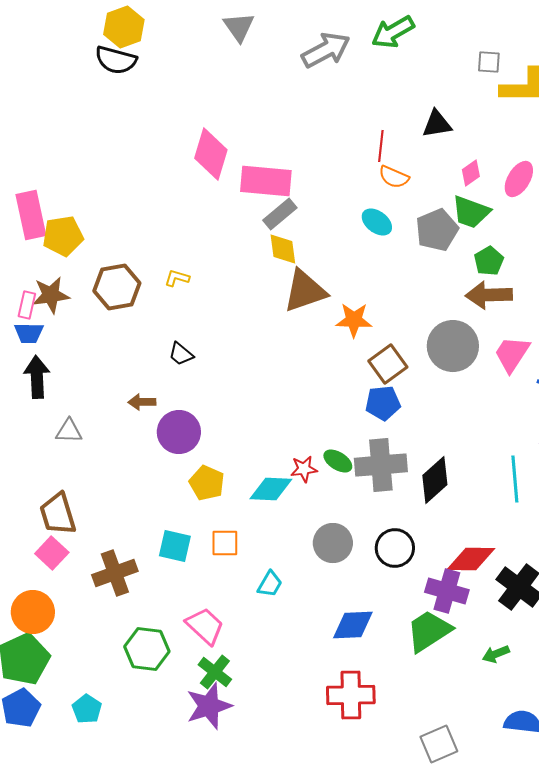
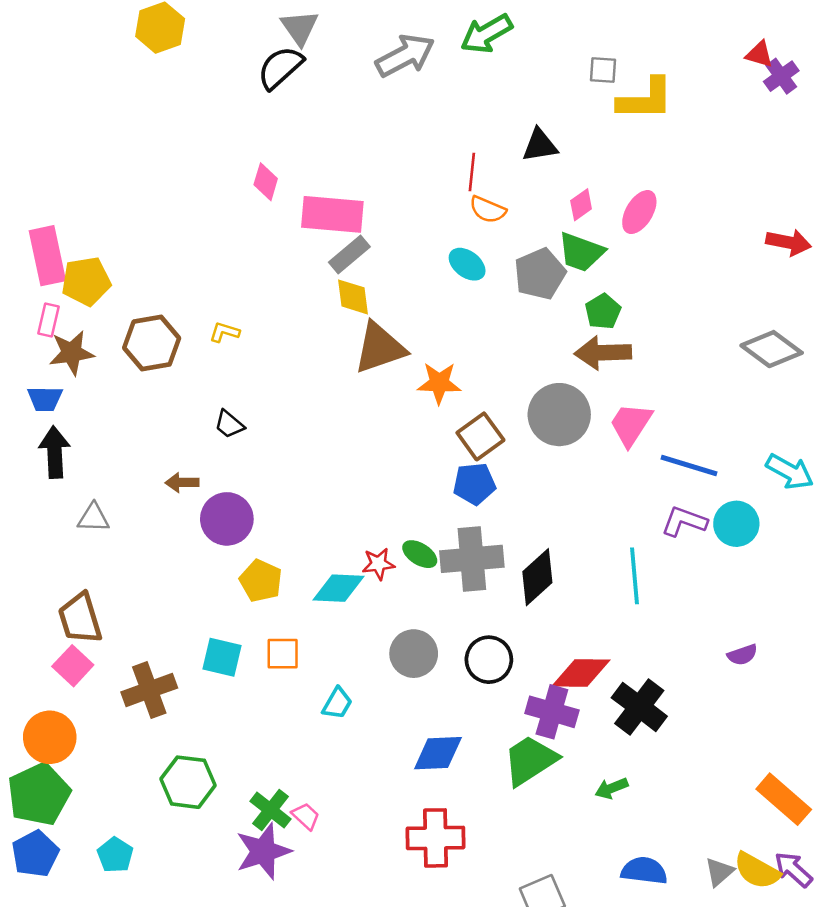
black semicircle: (116, 60) -> (280, 68), moved, turned 123
pink diamond: (211, 154) -> (266, 182), size x0.6
pink rectangle: (27, 305) -> (49, 320), moved
pink trapezoid: (205, 626) -> (306, 816), moved, size x0.6

